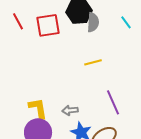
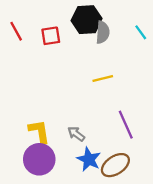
red square: (48, 25) -> (51, 36), size x0.7
gray arrow: (70, 110) -> (76, 134), turned 42

